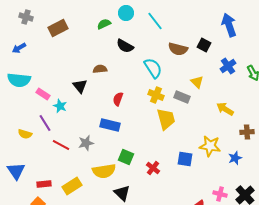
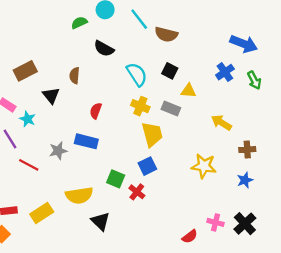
blue arrow: (229, 25) -> (244, 44), moved, turned 130
brown rectangle: (58, 28) -> (25, 71), moved
black square: (204, 45) -> (170, 71), moved
brown semicircle: (178, 49) -> (166, 34), moved
brown semicircle: (100, 69) -> (75, 76), turned -80
yellow triangle: (197, 82) -> (189, 91), turned -40
gray star: (86, 143) -> (58, 151), moved
green square: (126, 157) -> (116, 179), moved
blue star: (235, 158) -> (245, 180), moved
blue square: (185, 159) -> (147, 166), moved, turned -35

